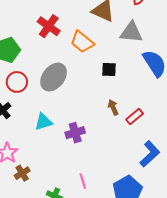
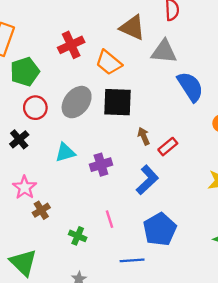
red cross: (49, 26) -> (71, 45), turned 30
black square: (109, 70) -> (117, 102), moved, size x1.8
blue L-shape: (150, 154) -> (147, 180), moved

